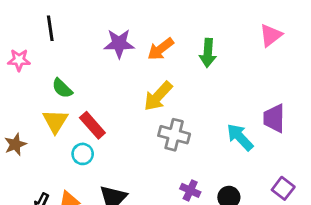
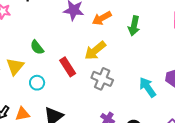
green semicircle: (62, 88) -> (37, 47), moved
yellow triangle: (55, 121) -> (15, 66), moved
red rectangle: (92, 125) -> (68, 67), moved

